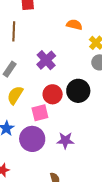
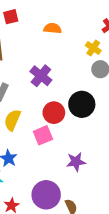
orange semicircle: (74, 25) -> (53, 28), moved
purple circle: (32, 139) -> (46, 195), moved

